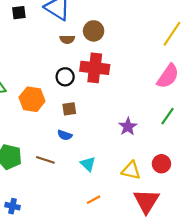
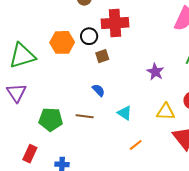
orange hexagon: (32, 99) -> (62, 42), moved
brown square: (69, 109) -> (102, 56), moved
blue semicircle: (65, 135) -> (98, 90), turned -144

